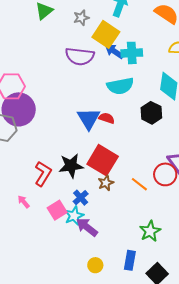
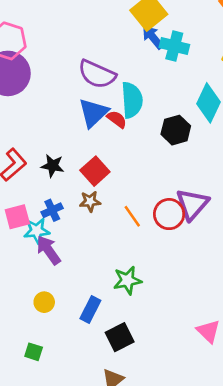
purple semicircle: (80, 56) -> (97, 74), moved
cyan semicircle: (120, 86) -> (132, 100), moved, turned -100
red square: (103, 160) -> (95, 171), size x0.7
black star: (71, 166) -> (53, 166), size x0.7

